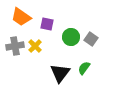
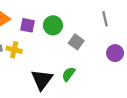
green circle: (71, 37) -> (53, 25), moved
yellow cross: (35, 46) -> (14, 50), turned -32

